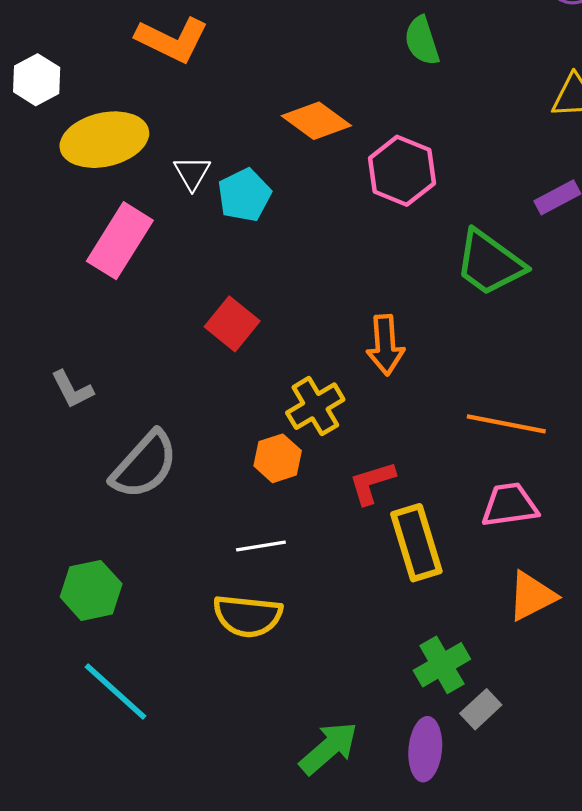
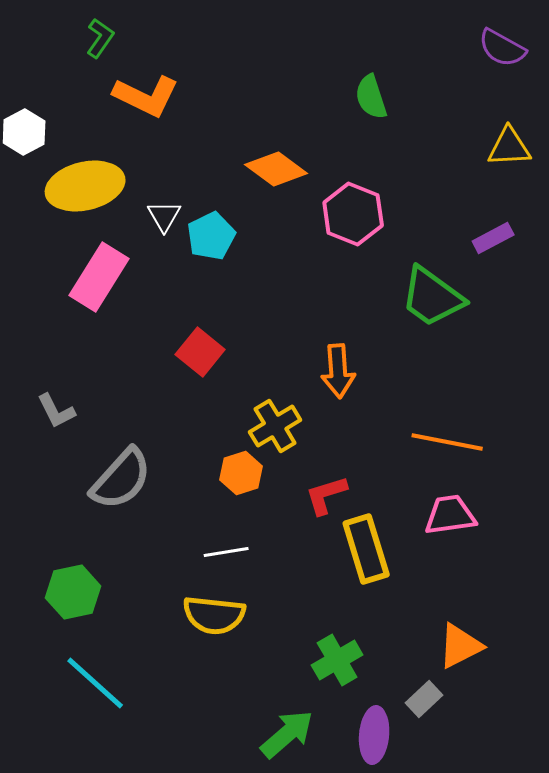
orange triangle: (532, 596) -> (460, 646), moved
green cross: (442, 665) -> (337, 660), moved

